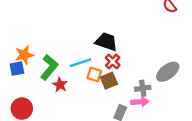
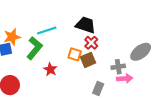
cyan line: (80, 63) -> (47, 31), moved
red star: (60, 85) -> (50, 69), moved
pink arrow: (140, 102) -> (125, 78), moved

